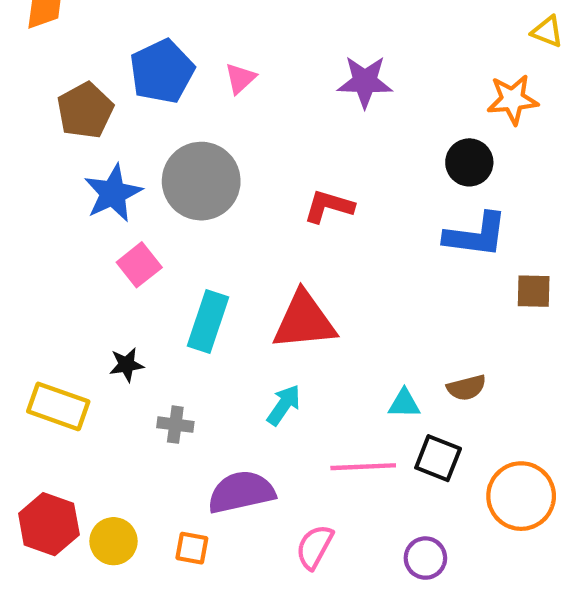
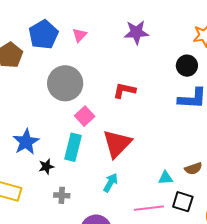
blue star: (113, 193) -> (26, 142), moved
pink square: (139, 265) -> (85, 116), moved
red triangle: (304, 321) -> (117, 144), turned -36
black star: (126, 365) -> (46, 167), moved

